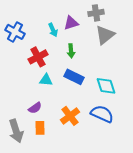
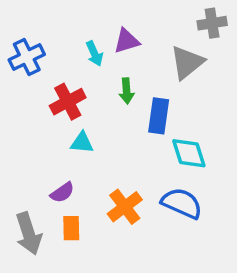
gray cross: (96, 13) -> (212, 23), moved
blue cross: (15, 32) -> (27, 57), turned 36
blue rectangle: (74, 77) -> (159, 116), moved, turned 72

